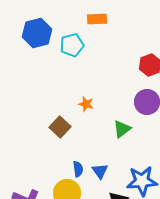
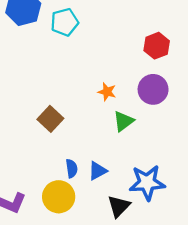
orange star: (86, 104) -> (107, 92), moved
blue triangle: (100, 171) -> (98, 171), turned 36

